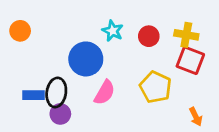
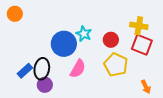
orange circle: (20, 31) -> (15, 14), moved
cyan star: (113, 31) -> (84, 34), moved
red circle: (149, 36) -> (111, 40), moved
blue rectangle: (34, 95) -> (25, 71), turned -42

